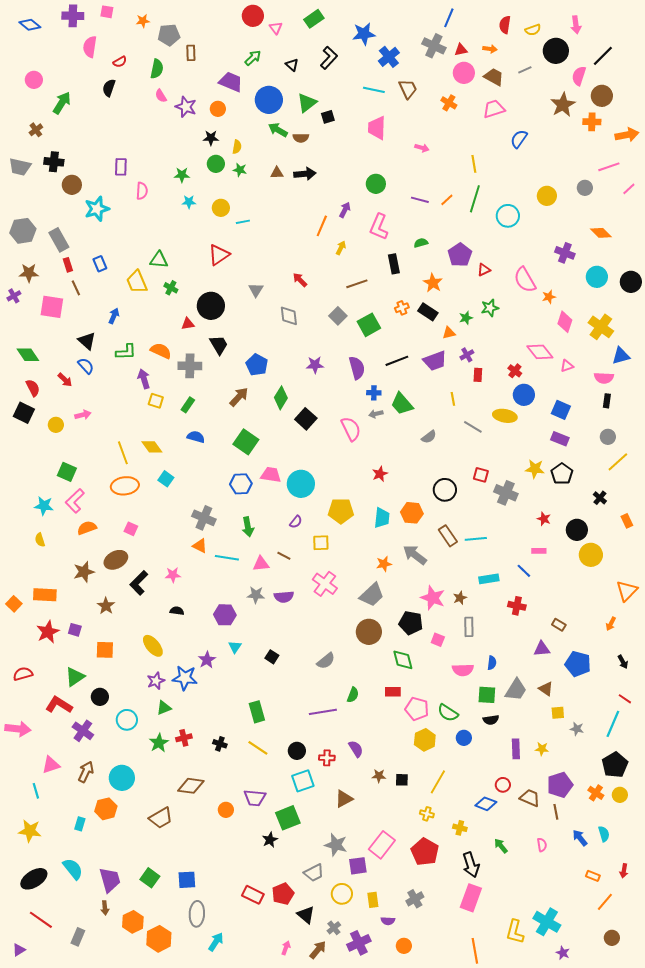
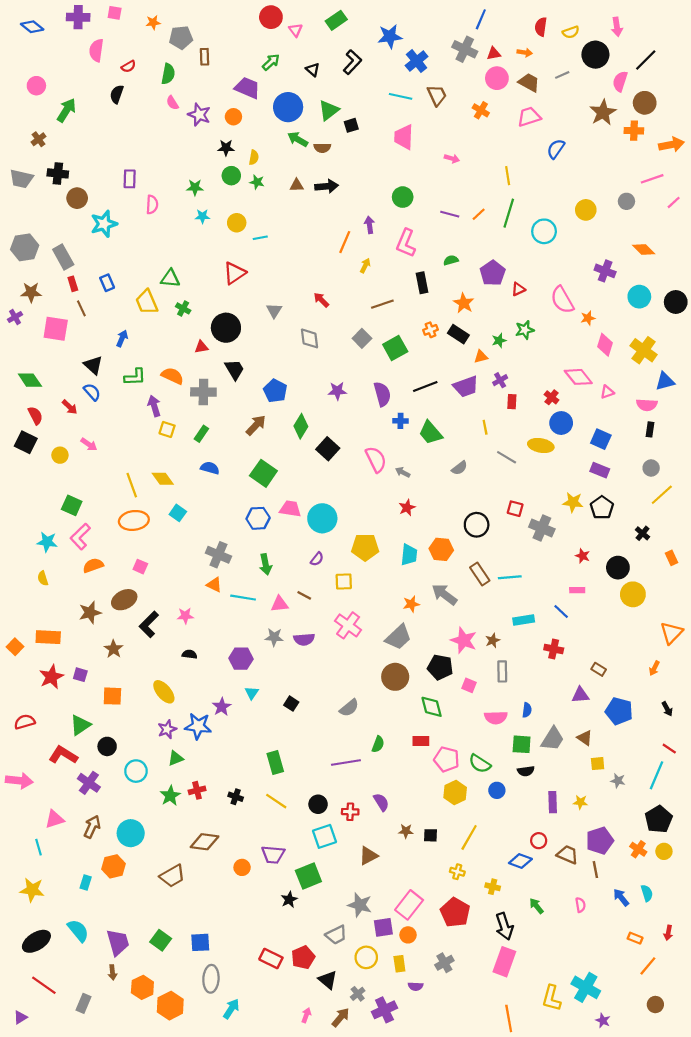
purple arrow: (345, 210) -> (369, 225), turned -35
gray arrow: (376, 414) -> (403, 472), moved, turned 40
pink arrow: (83, 415) -> (89, 444), turned 49
orange circle: (404, 946) -> (408, 935), moved

